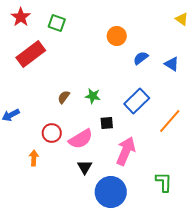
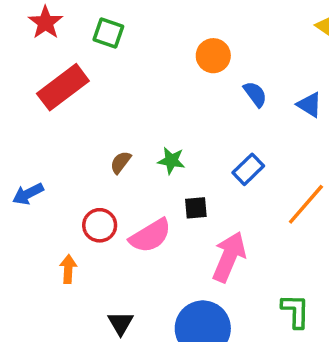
blue semicircle: (141, 58) -> (255, 94), turned 91
blue rectangle: (137, 101) -> (248, 169), size x0.7
black triangle: (85, 167) -> (121, 323), moved

